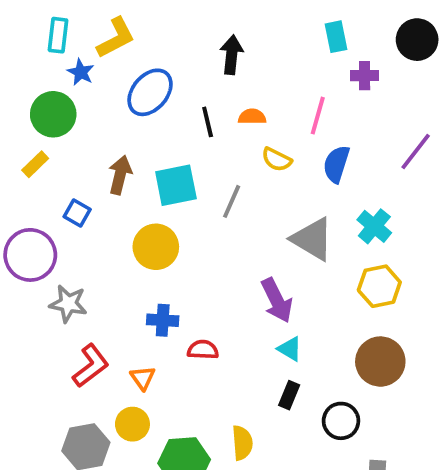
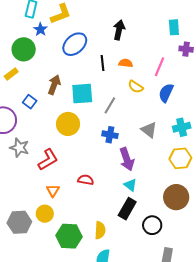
cyan cross: (374, 226) -> (182, 127), turned 30
gray triangle: (312, 239) -> (149, 130), size x0.7
blue cross: (163, 320) -> (110, 135), moved
red L-shape: (91, 366) -> (48, 160), moved
black rectangle: (289, 395) -> (127, 209), size x1.5

